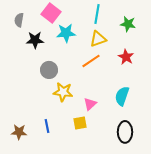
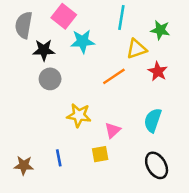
gray semicircle: (19, 20) -> (24, 25), size x1.5
yellow triangle: (98, 39) -> (136, 49), moved
gray circle: (49, 70) -> (50, 79), moved
black ellipse: (125, 132) -> (157, 165), turned -30

